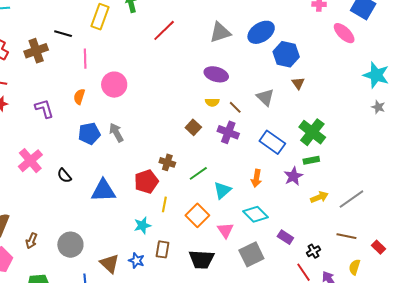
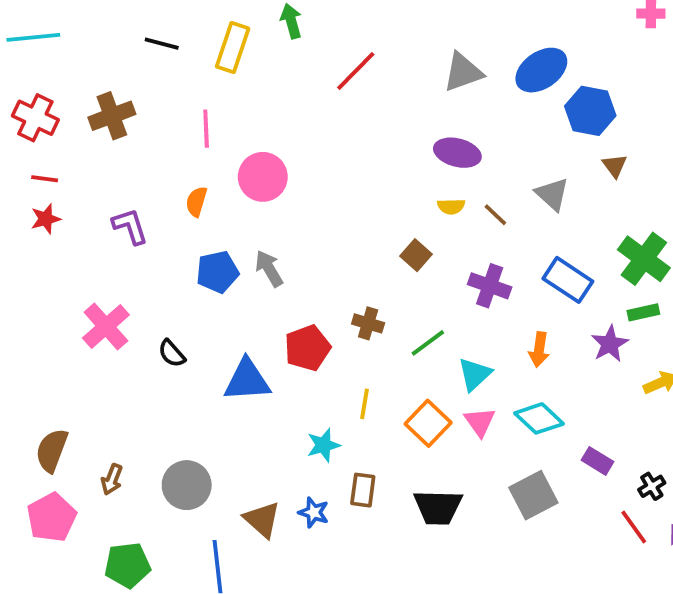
black line: (63, 34) -> (162, 44), moved
purple cross: (228, 132) -> (490, 286), moved
red pentagon: (146, 181) -> (307, 348), moved
pink triangle: (225, 230) -> (480, 422), moved

